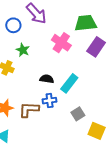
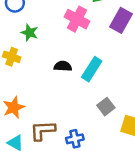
blue cross: (50, 101) -> (75, 139), moved
brown L-shape: (29, 110) -> (43, 131), moved

